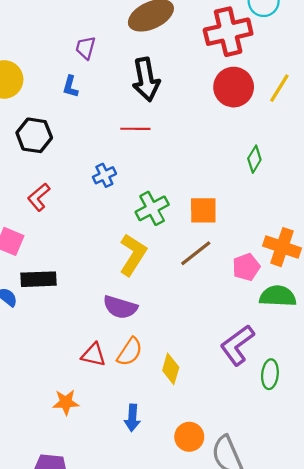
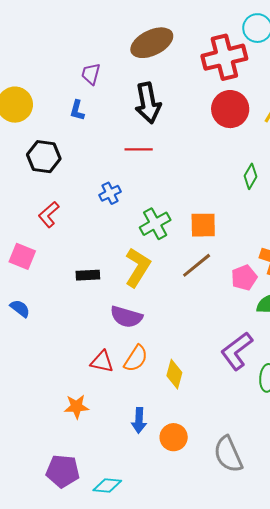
black rectangle: (39, 279) -> (88, 275), moved, size x0.7
orange circle: (189, 437) -> (174, 437), moved

